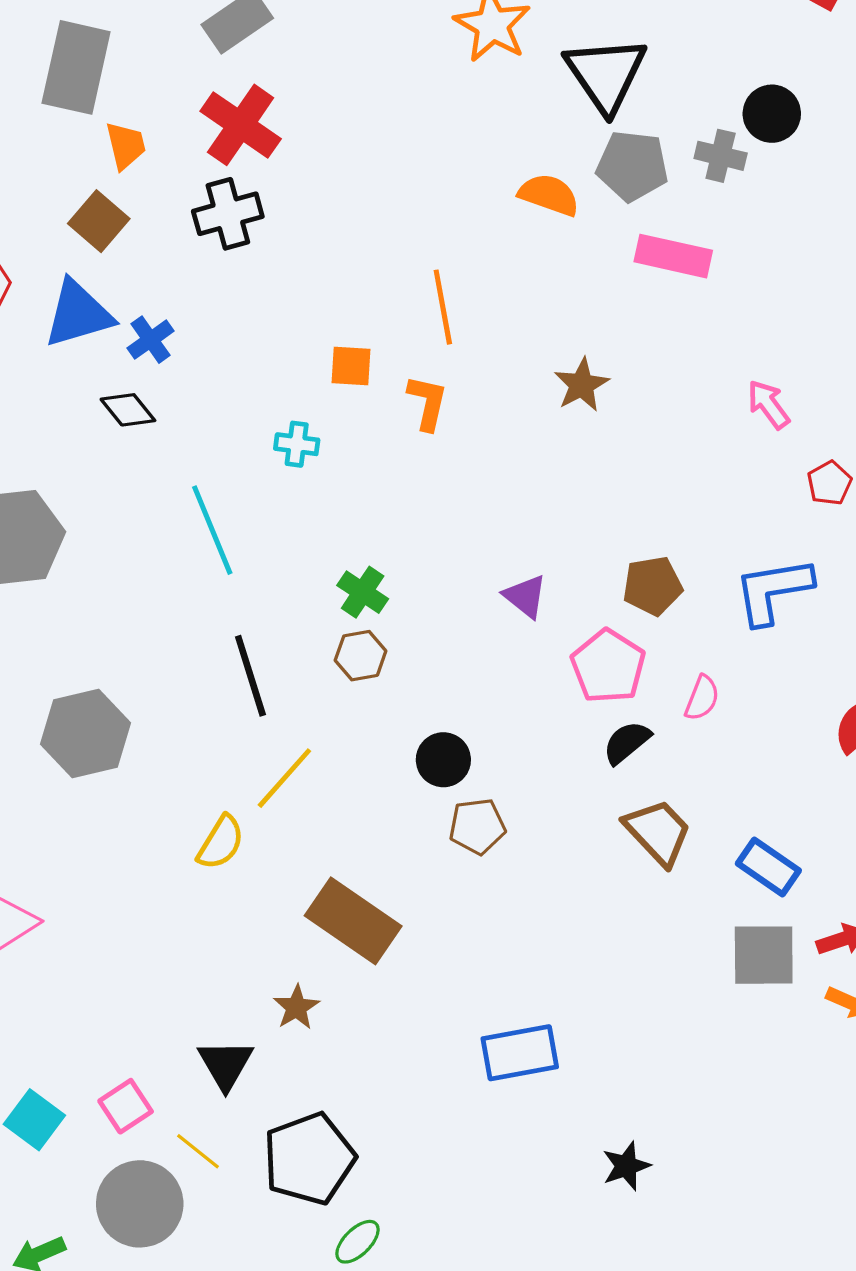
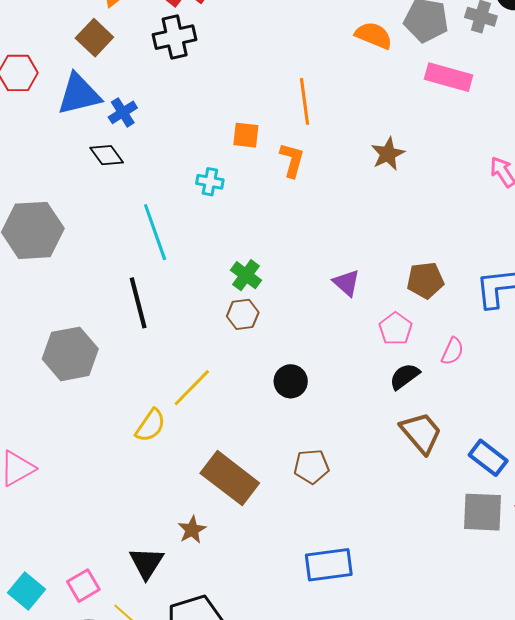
pink pentagon: (608, 666) -> (395, 329), size x0.7
black line: (250, 676) -> (138, 303), moved
brown pentagon: (477, 826) -> (311, 467), moved

